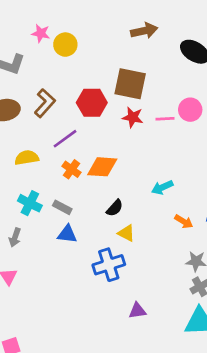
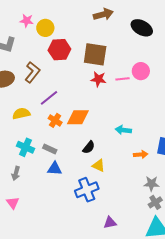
red hexagon: (92, 103) -> (59, 50), moved
cyan arrow: (162, 187) -> (123, 130), turned 35
orange arrow: (184, 221) -> (141, 154), turned -32

